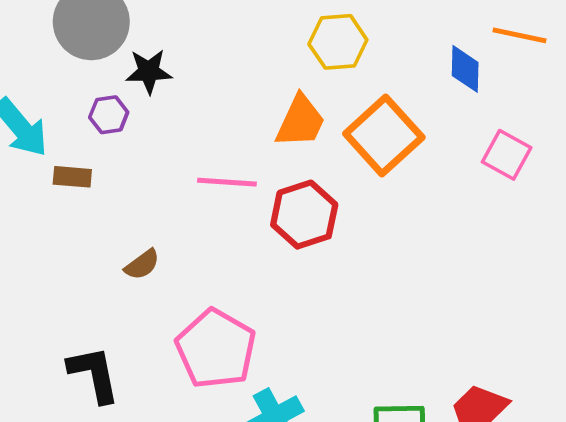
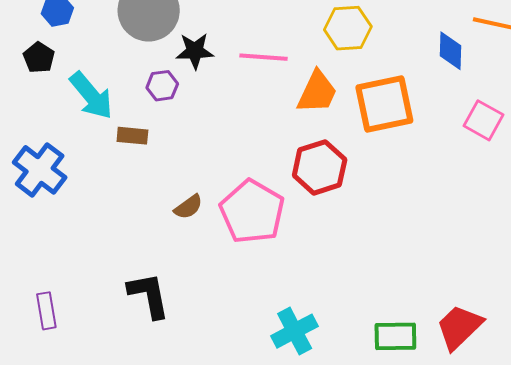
orange square: (384, 136) -> (384, 104), turned 30
pink line: (227, 182) -> (264, 57), moved
pink pentagon: (216, 349) -> (252, 212), moved

